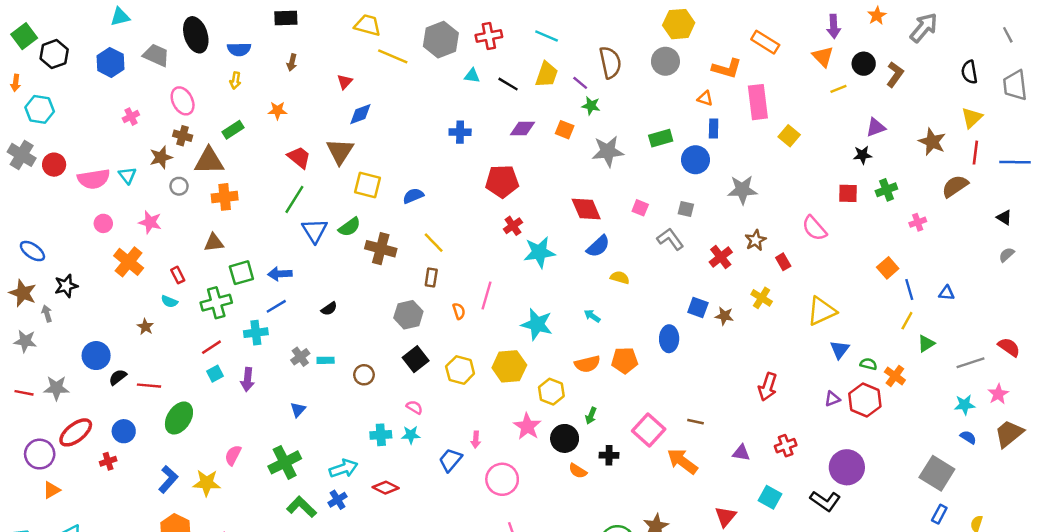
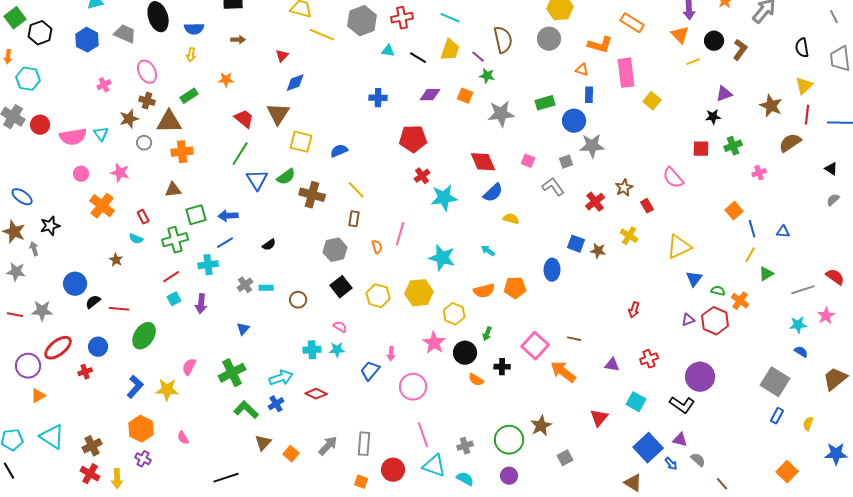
brown arrow: (292, 62) -> (238, 40), turned -104
gray star: (742, 190) -> (592, 146), moved
gray square: (686, 209) -> (566, 162), turned -32
red arrow: (768, 387) -> (634, 310), size x0.7
brown trapezoid: (1009, 434) -> (835, 379), moved

